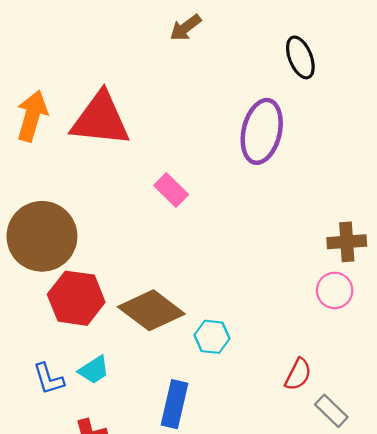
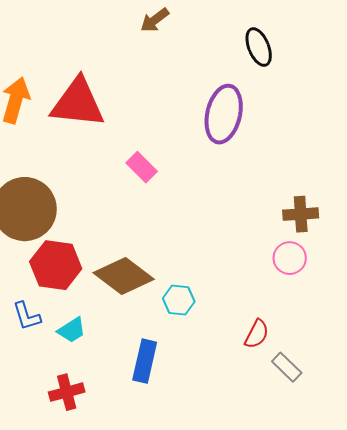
blue L-shape: (49, 379) -> (27, 316), moved

